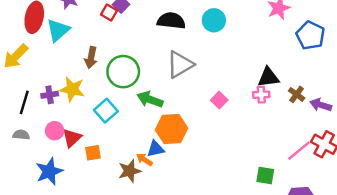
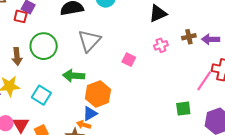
green circle: (123, 72) -> (44, 46), moved
black triangle: (268, 77) -> (158, 13), moved
brown cross: (297, 94) -> (189, 37), turned -32

